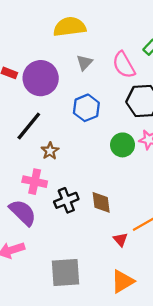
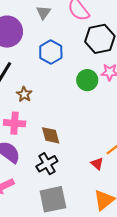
black cross: (66, 200) -> (47, 164), moved
brown diamond: (101, 202) -> (51, 135), moved

